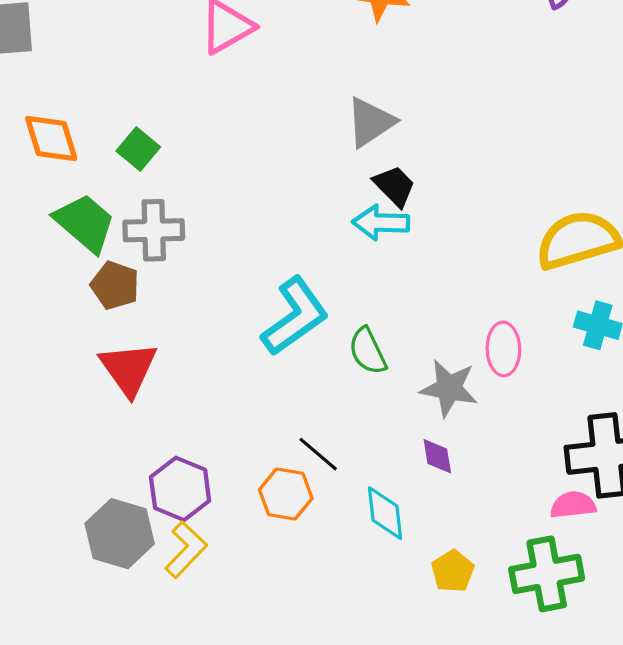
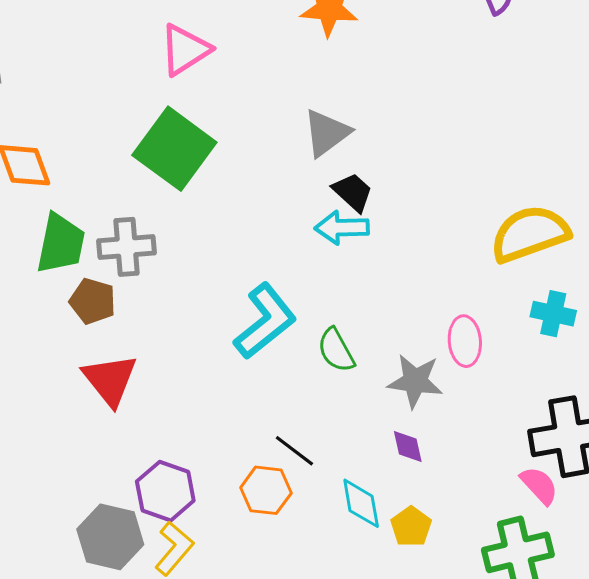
green square: (138, 149) -> (174, 149), moved, size x2.0
green trapezoid: (85, 223) -> (61, 244), turned 64
pink semicircle: (573, 505) -> (539, 485), turned 57
yellow pentagon: (453, 571) -> (411, 527), moved

